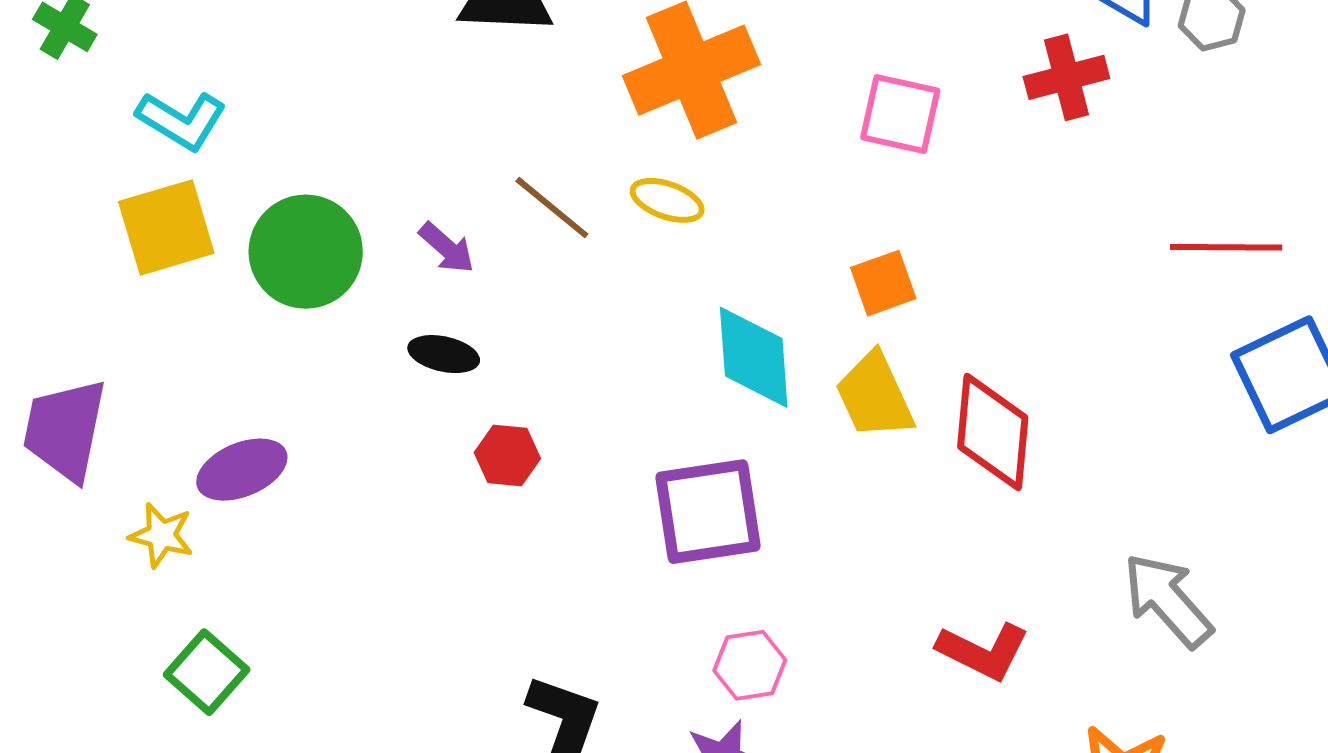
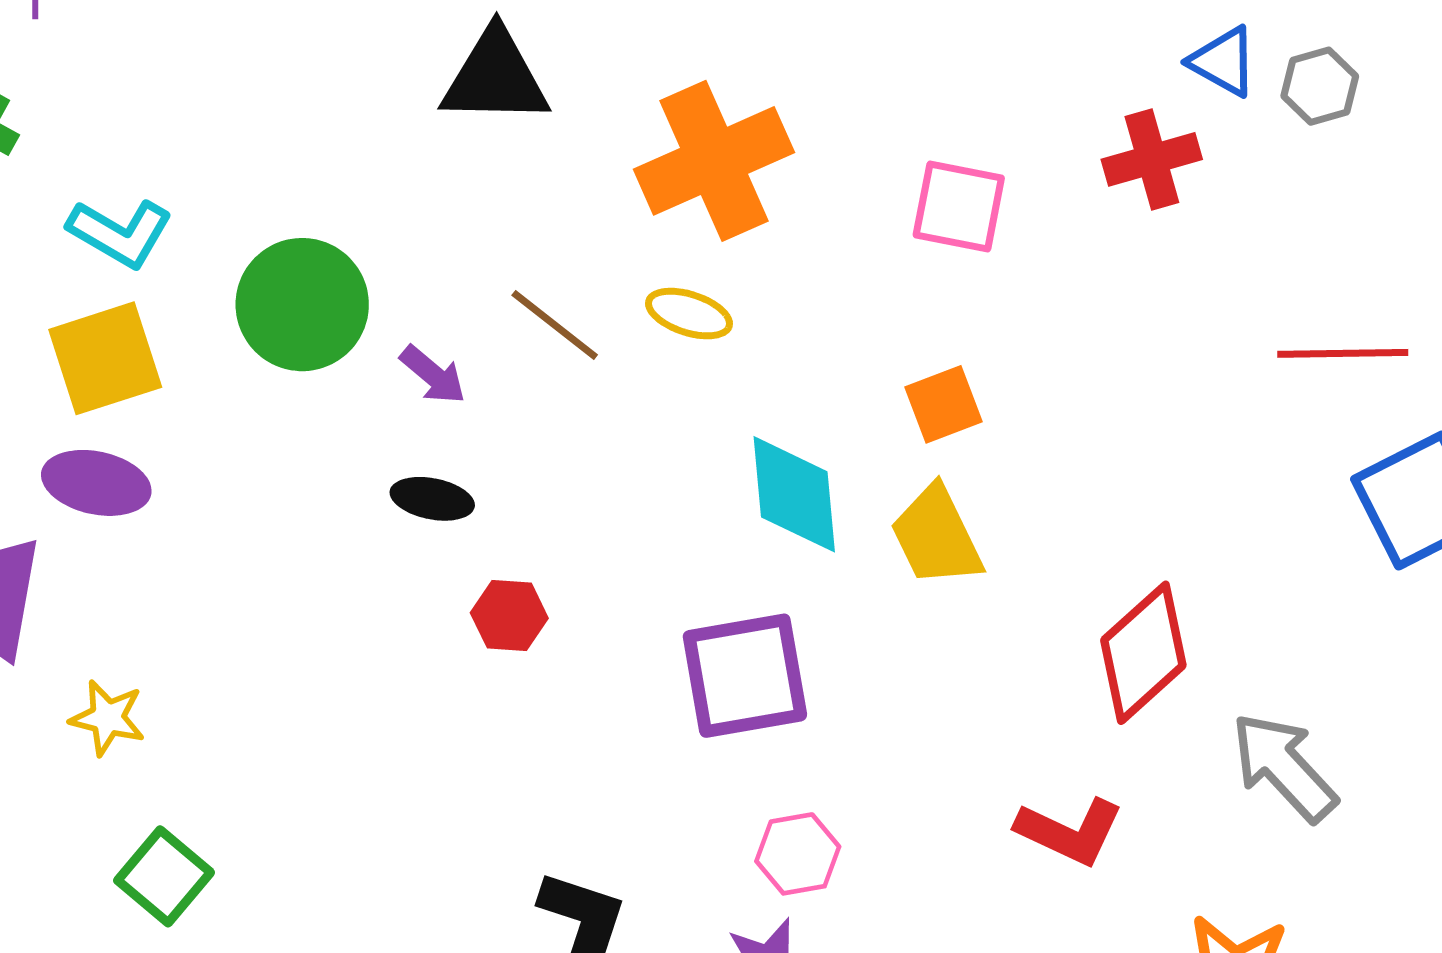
green circle: (306, 252) -> (302, 305), moved
red diamond: (993, 432) -> (1143, 653), moved, turned 44
purple ellipse: (242, 470) -> (96, 483), moved, turned 36

